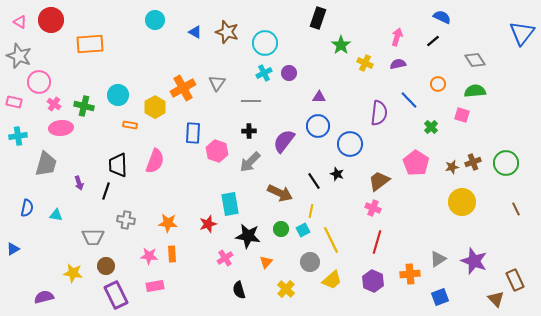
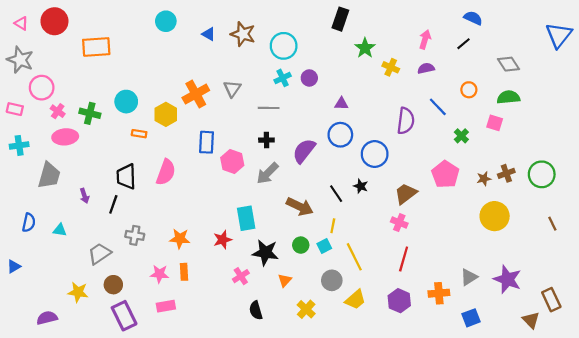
gray trapezoid: (93, 237) -> (99, 254), turned 145

